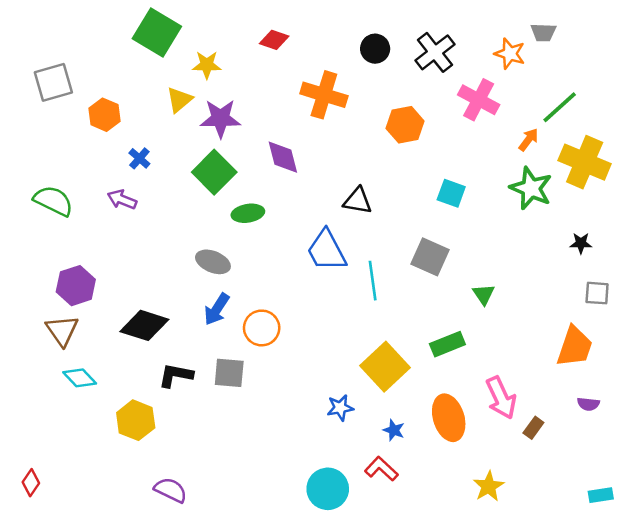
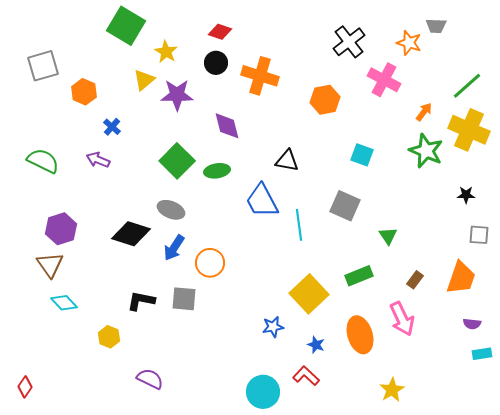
black circle: (375, 49) -> (216, 63), moved
yellow star: (207, 65) -> (166, 52), turned 30
green line: (560, 107) -> (467, 86), moved
green square: (214, 172) -> (177, 161), moved
green ellipse: (248, 213) -> (217, 171), moved
black diamond: (144, 325) -> (131, 234), moved
yellow hexagon: (136, 420) -> (109, 337), size x0.7
brown rectangle: (533, 428) -> (415, 280), moved
purple semicircle: (171, 490) -> (150, 379), moved
cyan rectangle: (601, 495) -> (482, 354), moved

